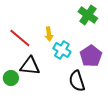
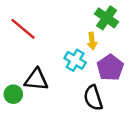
yellow arrow: (49, 34) -> (92, 41), moved
red line: (20, 38) -> (23, 29), moved

